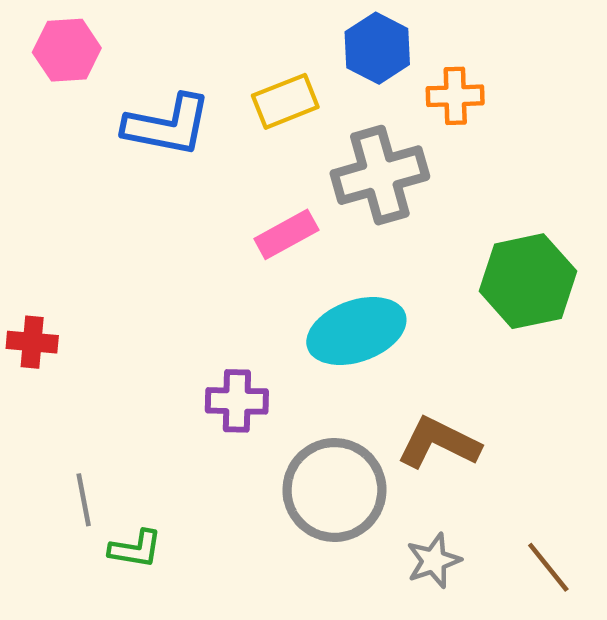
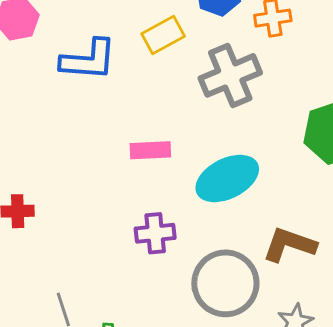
pink rectangle: (286, 234) -> (150, 150), moved, turned 33

